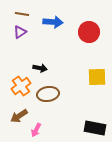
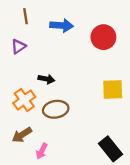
brown line: (22, 14) -> (25, 16), turned 72
purple triangle: (20, 32) -> (18, 46), moved
black rectangle: (95, 128) -> (110, 149), turned 40

